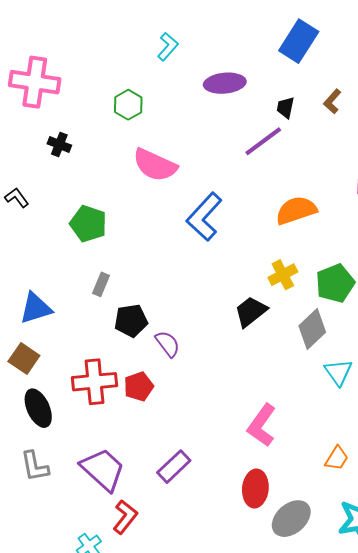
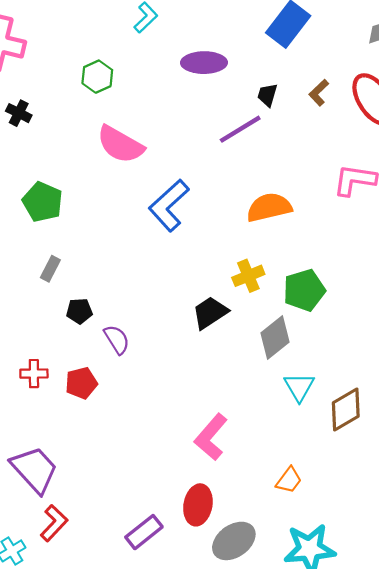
black pentagon: (131, 321) -> (79, 311), size x0.7
red cross: (95, 382) -> (34, 374), size x0.6
purple rectangle: (174, 467) -> (144, 532), moved

